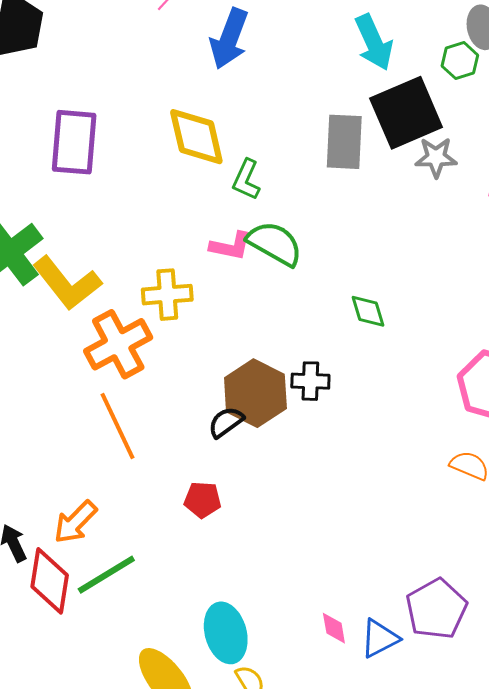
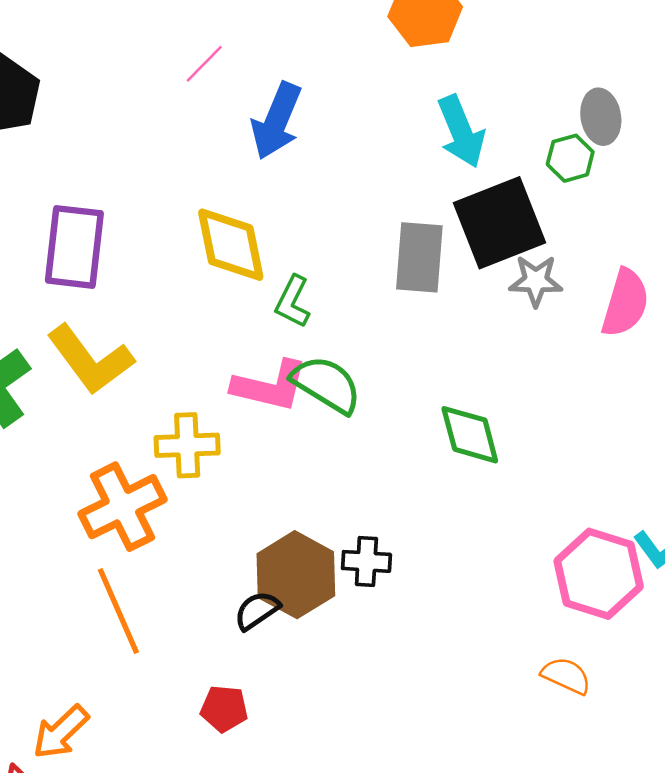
pink L-shape: (231, 246) -> (270, 386), size x1.4
yellow L-shape: (67, 283) -> (90, 360), moved
green diamond: (368, 311) -> (470, 435), moved, size x1.4

